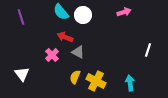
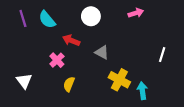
cyan semicircle: (61, 12) -> (47, 20), moved
gray triangle: (78, 52) -> (102, 52), moved
yellow semicircle: (75, 77) -> (69, 84), moved
yellow cross: (96, 81) -> (119, 80), moved

